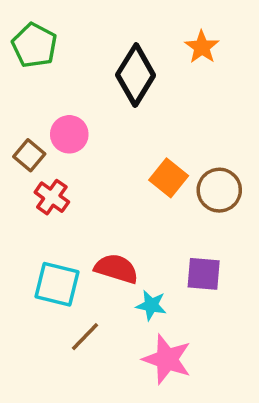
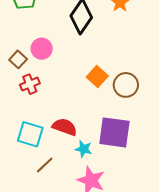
red cross: (52, 197) -> (30, 84), turned 30
purple square: (204, 274) -> (114, 132), size x1.6

